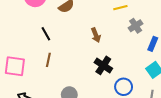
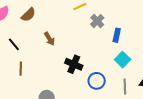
brown arrow: (96, 35) -> (49, 39), moved

